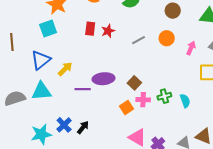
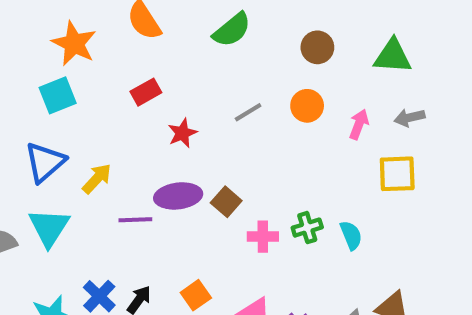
red rectangle: (90, 29) -> (146, 92), turned 56
red star: (108, 31) -> (182, 133), moved
brown square: (134, 83) -> (226, 202), moved
cyan triangle: (41, 91) -> (49, 227), turned -50
orange square: (126, 107) -> (196, 295), moved

